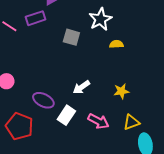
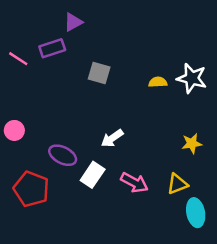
white star: (100, 19) -> (192, 78), moved, turned -30
yellow star: (121, 91) -> (192, 143), moved

